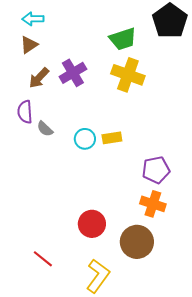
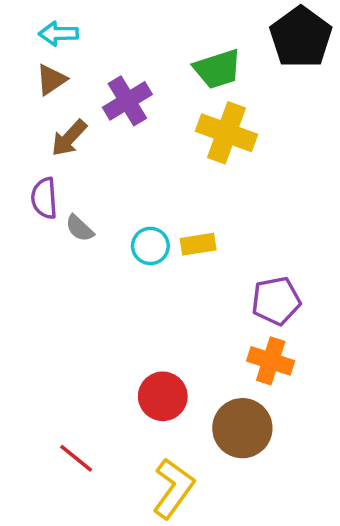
purple cross: (73, 73) -> (127, 101), moved

